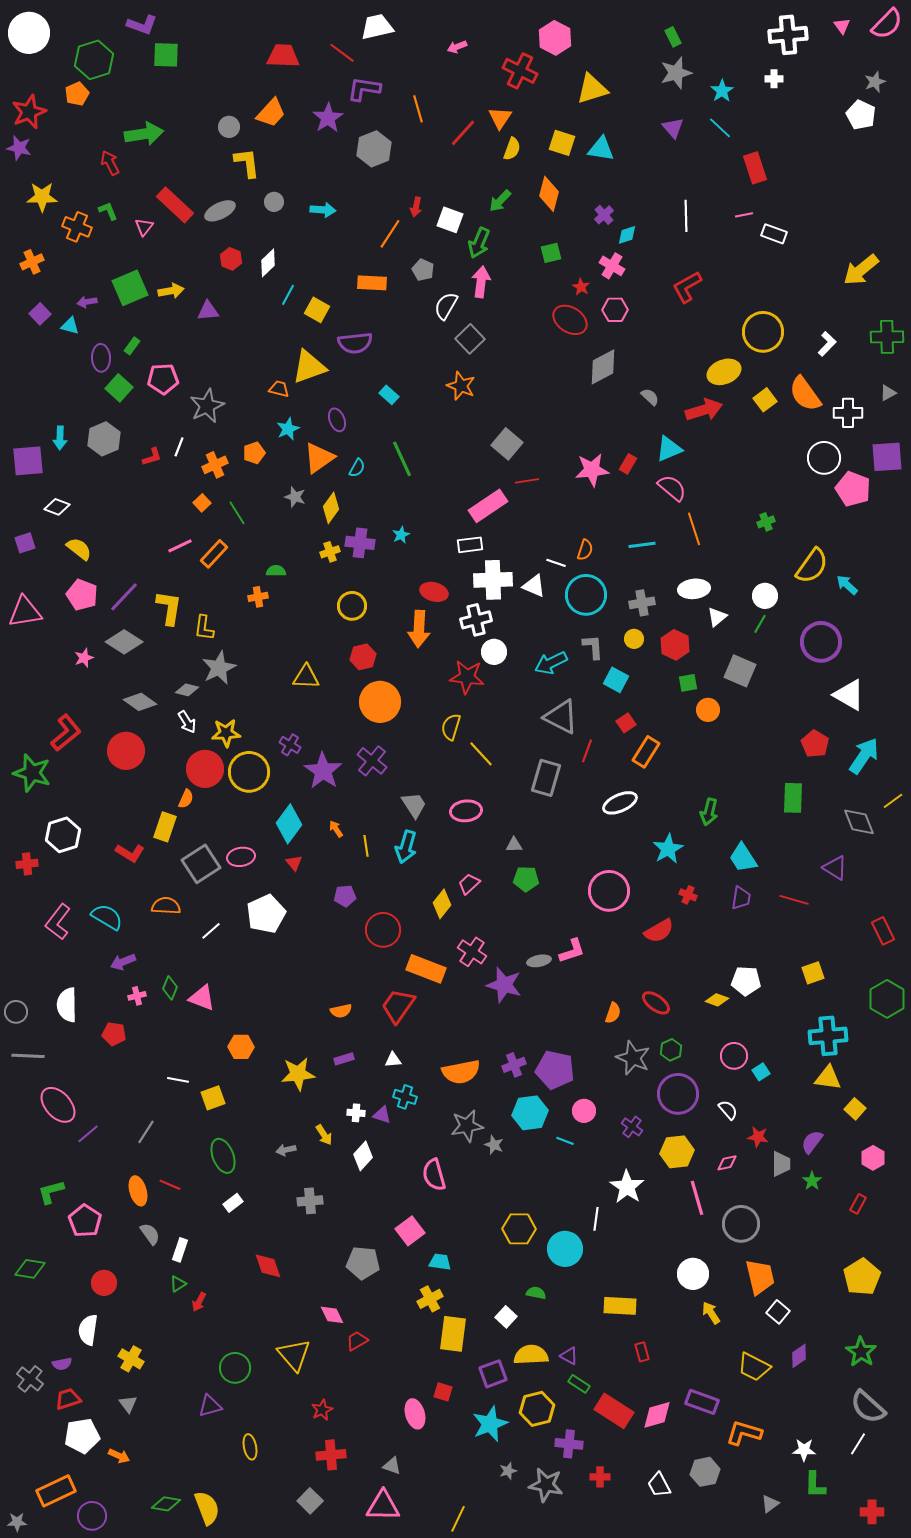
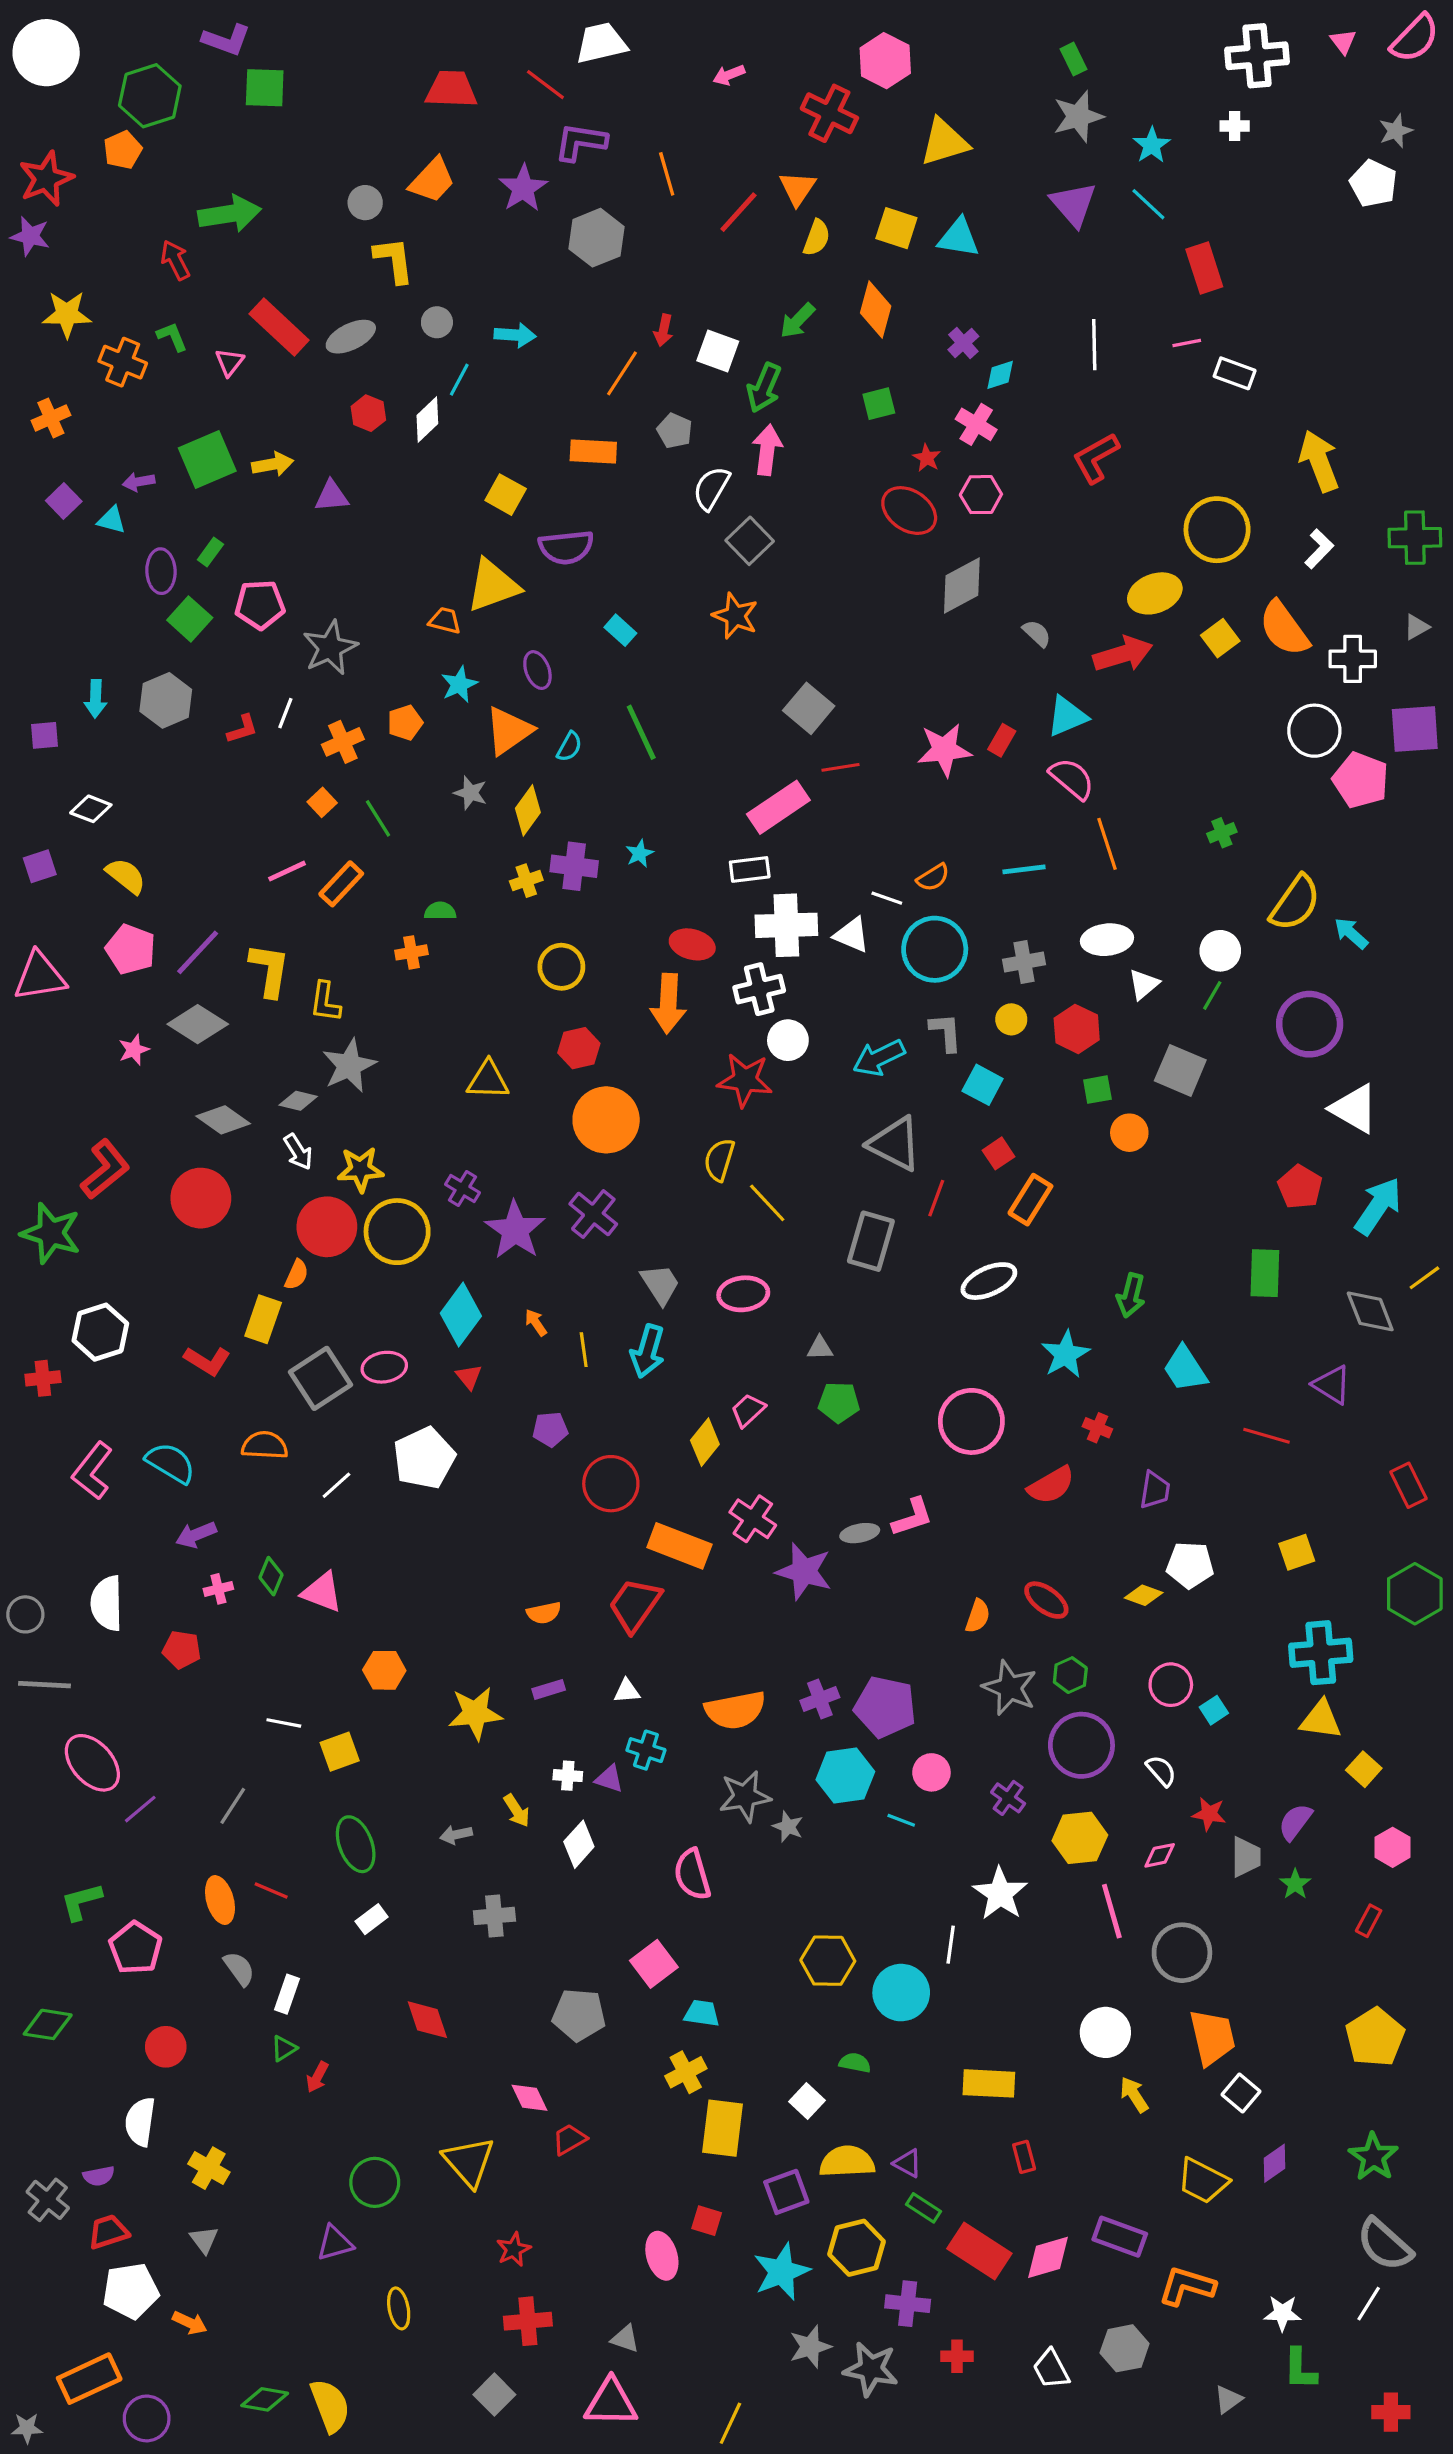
purple triangle: (673, 128) -> (1073, 204), size x1.4
yellow arrow: (861, 270) -> (1319, 461), moved, turned 108
cyan line: (288, 295) -> (459, 380), moved
purple square: (28, 461) -> (45, 735), size x0.6
orange semicircle: (585, 550) -> (933, 877), turned 40
purple trapezoid: (741, 898) -> (1155, 1490), moved
gray star: (508, 1471) -> (810, 2347), size x1.5

